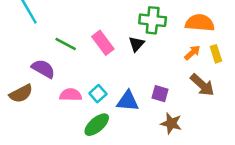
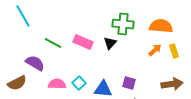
pink rectangle: (103, 43) -> (83, 42), turned -30
brown arrow: (202, 85) -> (172, 84), moved, turned -50

